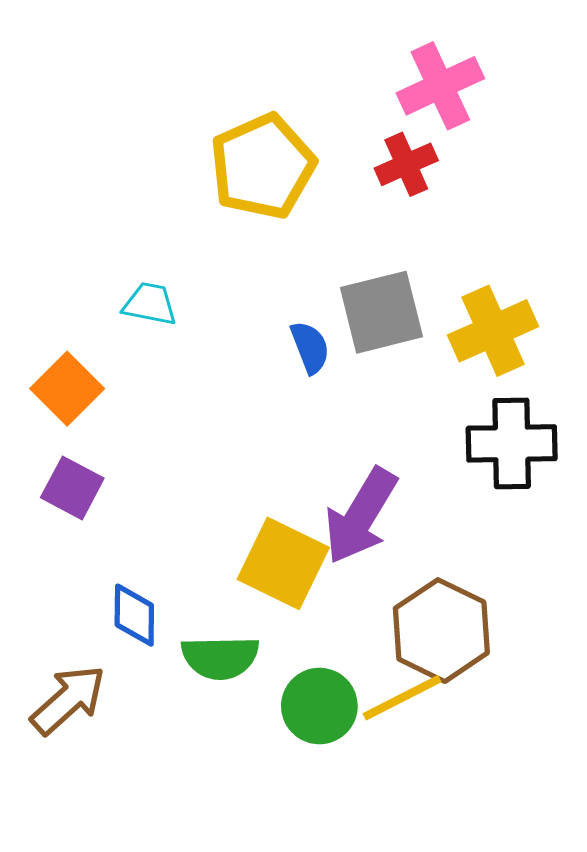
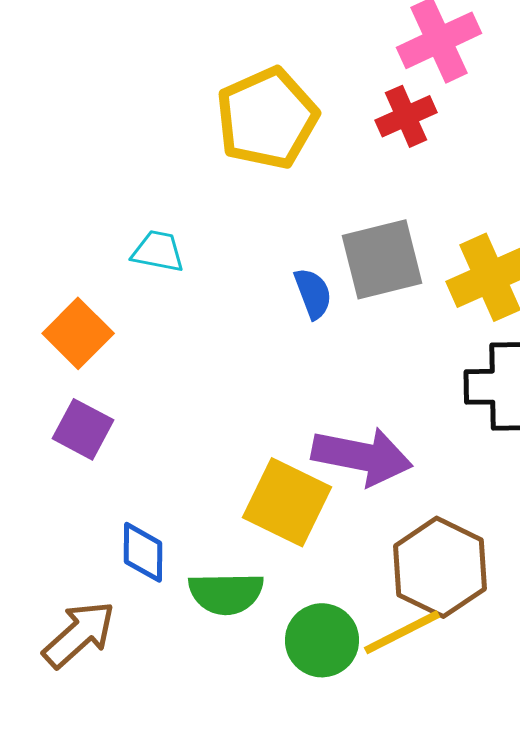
purple arrow: (361, 516) -> (362, 456), turned -110

